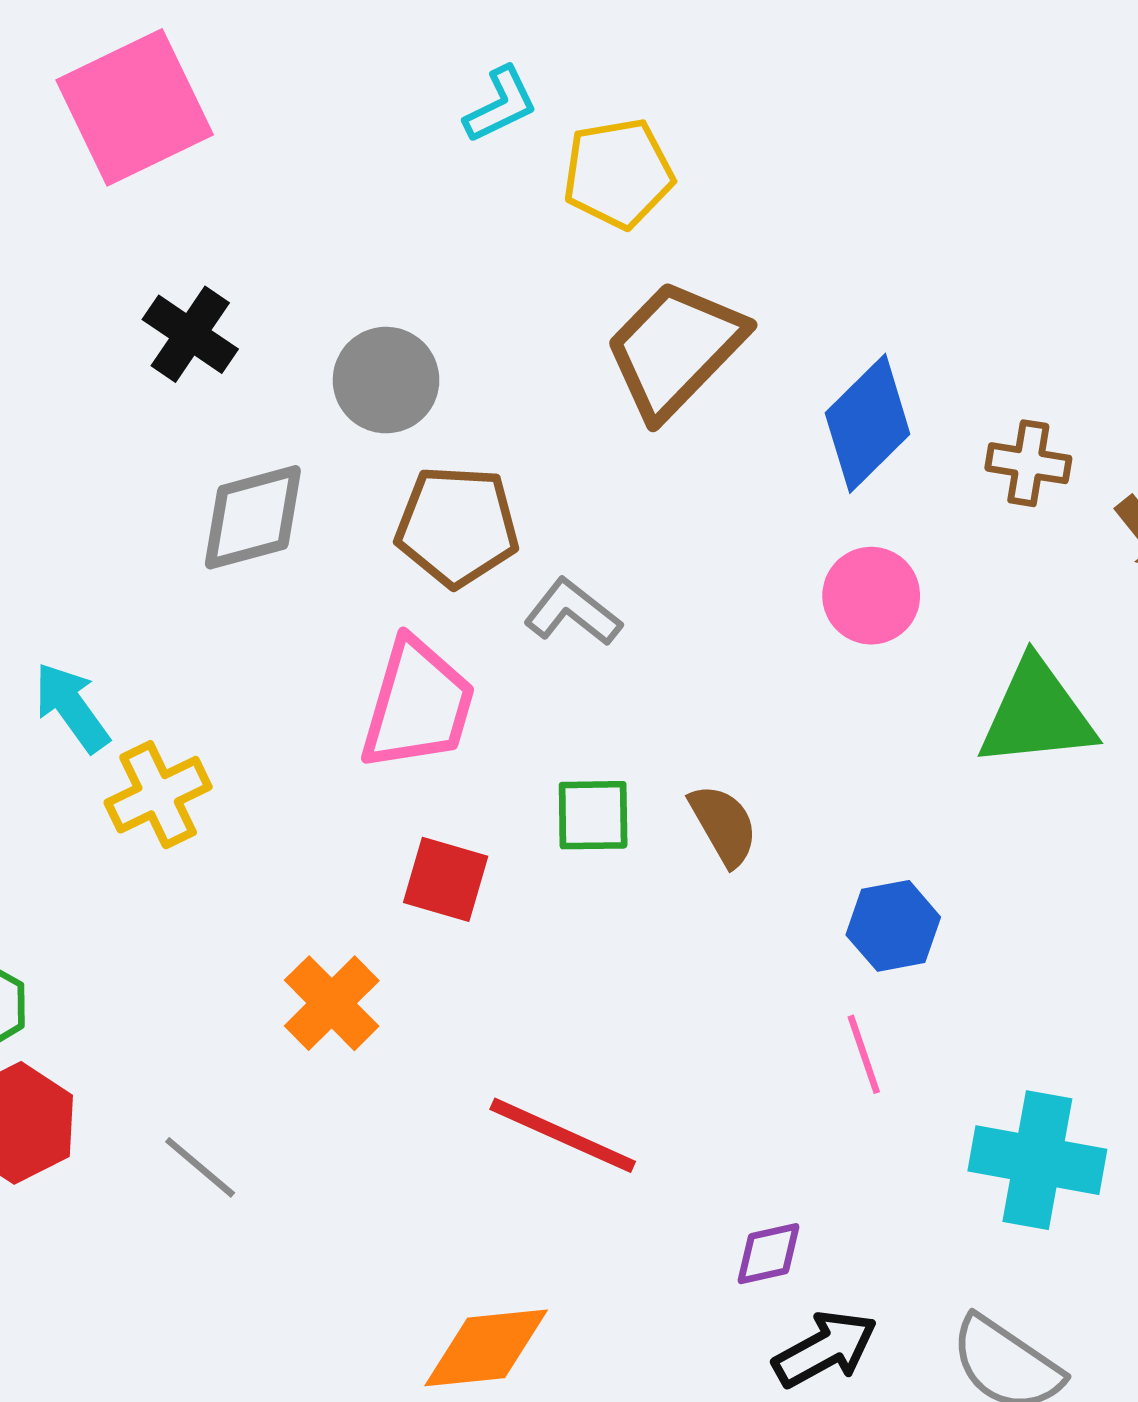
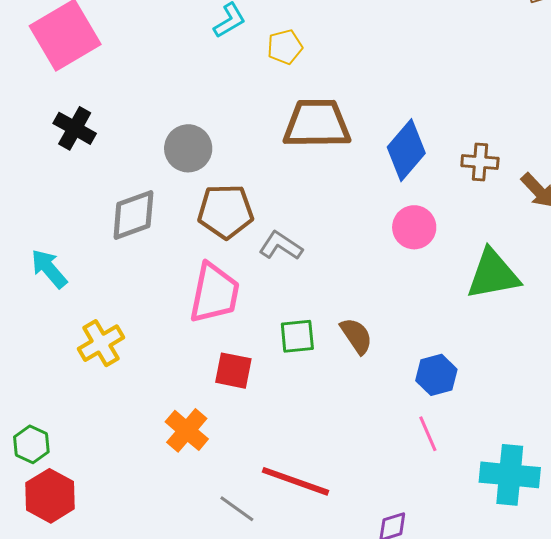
yellow pentagon: (618, 173) -> (285, 47), size x0.7
black cross: (190, 334) -> (75, 128), moved
brown trapezoid: (675, 349) -> (317, 124), turned 50
cyan arrow: (72, 707) -> (49, 269), moved
gray line: (200, 1167) -> (237, 509), moved

